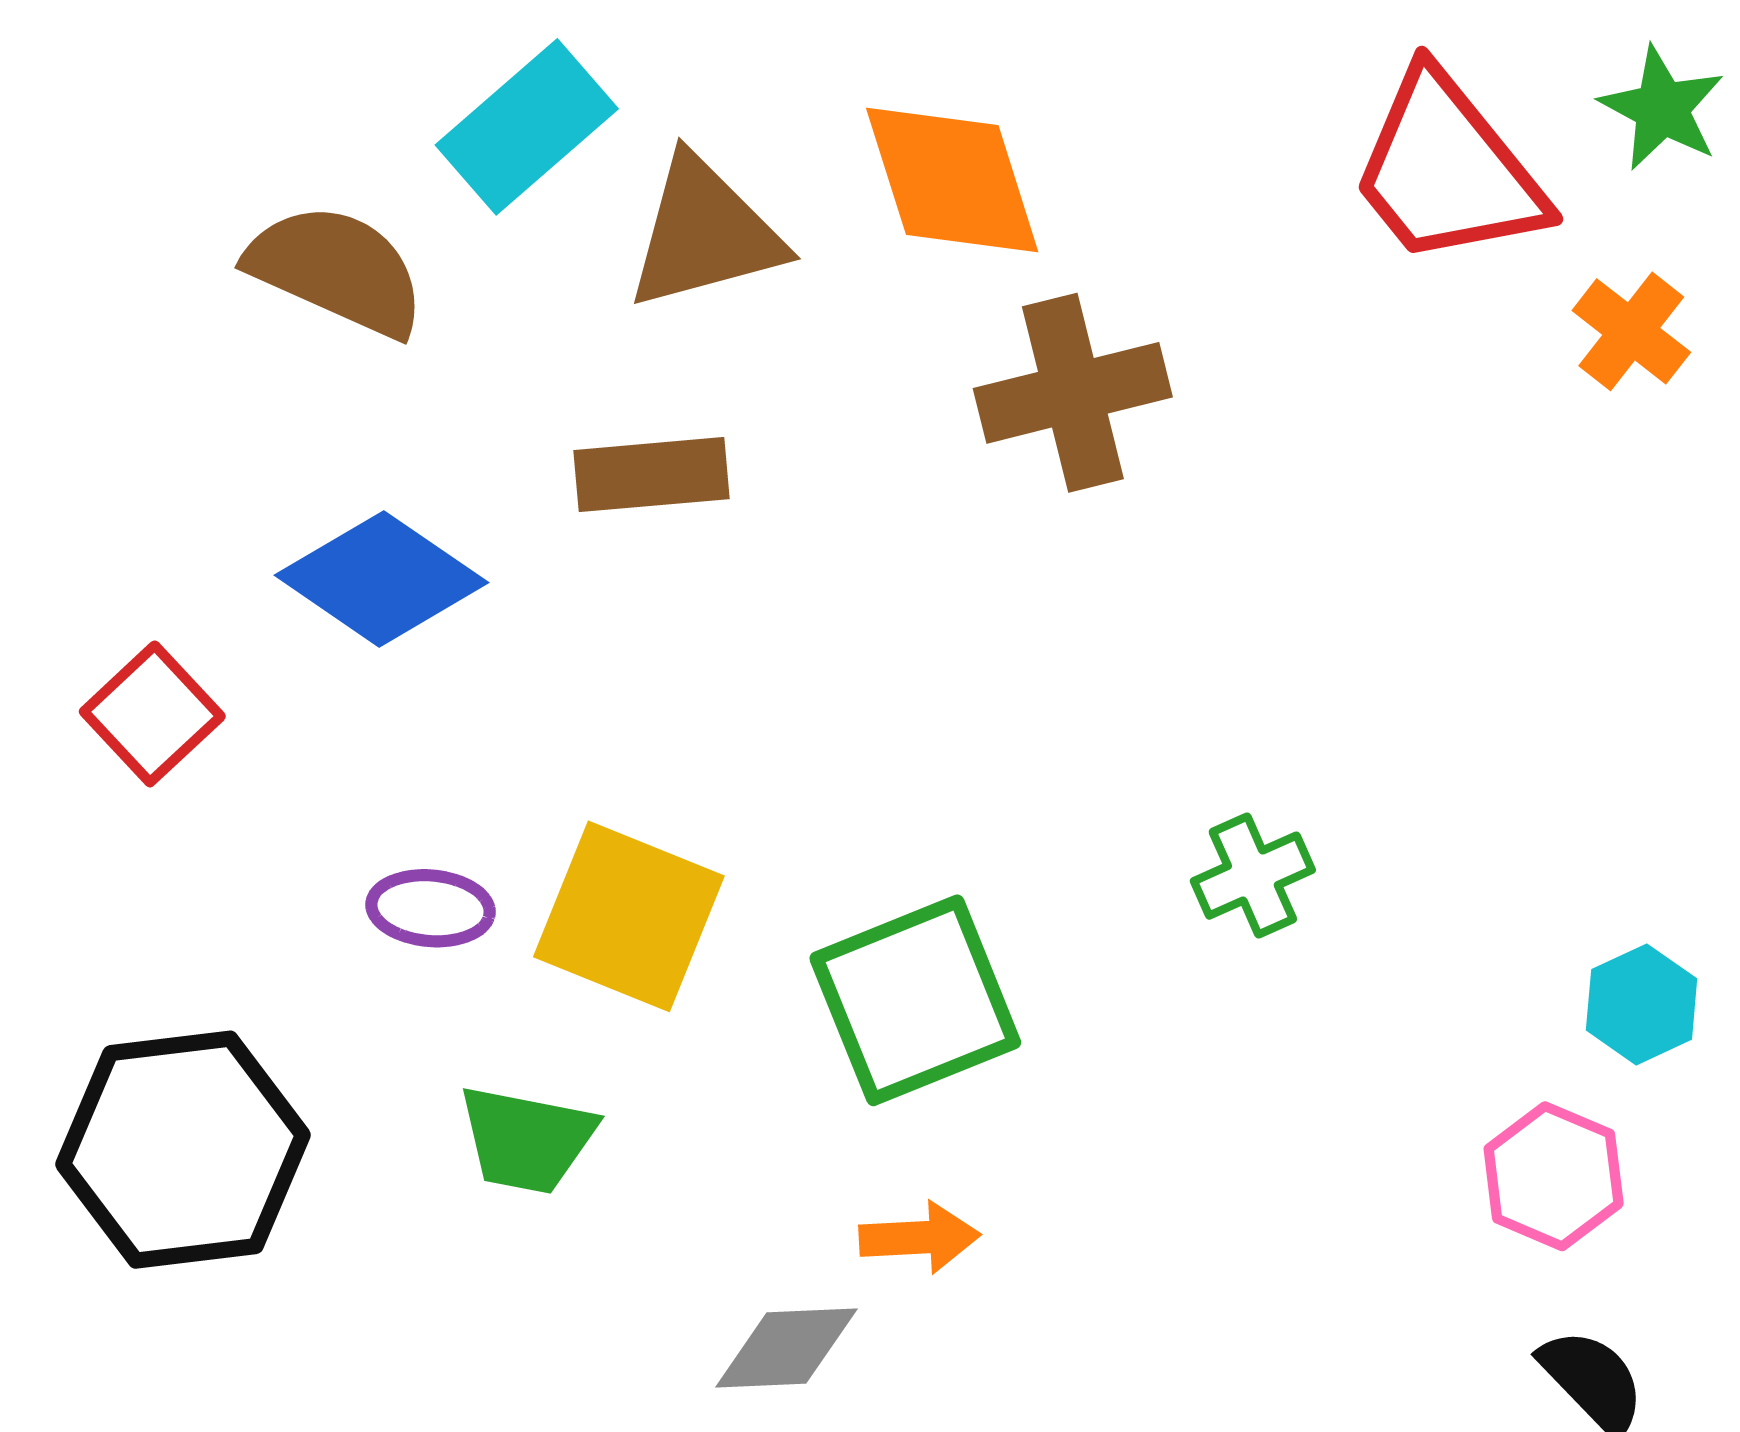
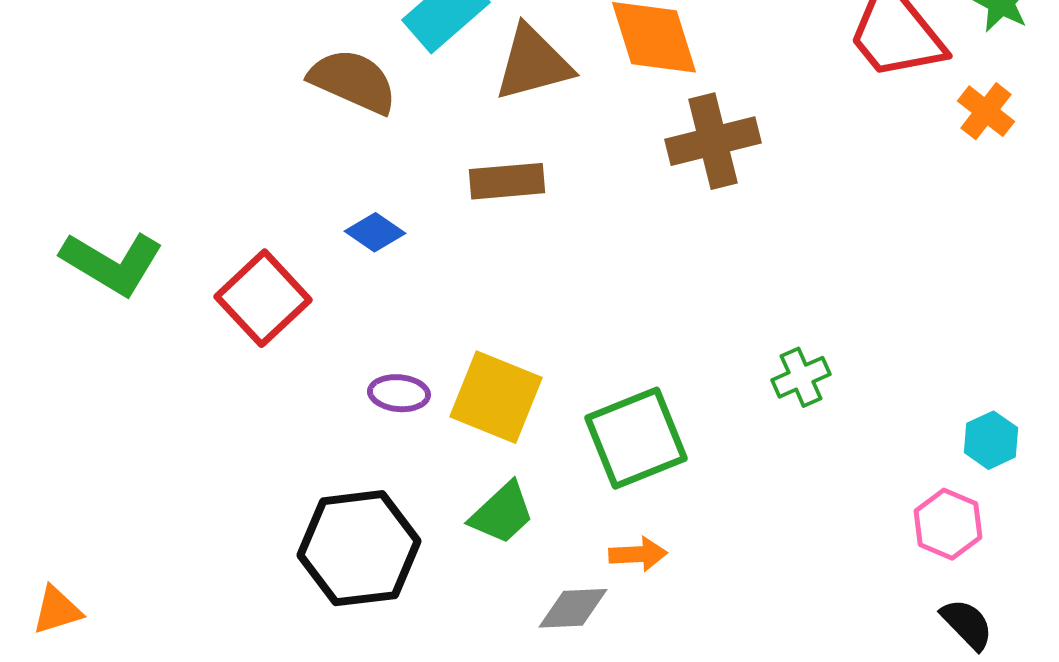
blue diamond: (381, 579) -> (375, 232), size x0.6
red square: (152, 714) -> (263, 298), size x1.4
green trapezoid: (527, 1139) -> (502, 513), moved, turned -54
black hexagon: (183, 1150) -> (359, 548), moved

